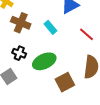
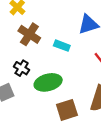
cyan rectangle: (50, 27) -> (62, 46), turned -40

